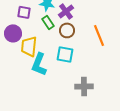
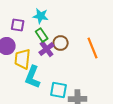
purple cross: (66, 11) -> (47, 49), moved
cyan square: (65, 54) -> (59, 90), moved

